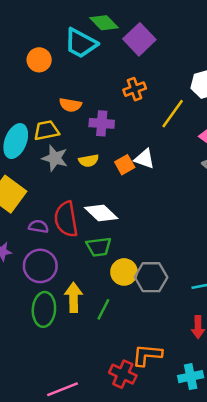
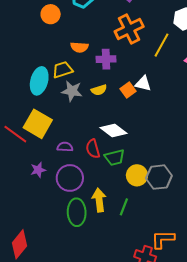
orange cross: (135, 89) -> (129, 29), size x1.6
red semicircle: (66, 219) -> (93, 149), moved, size x0.7

